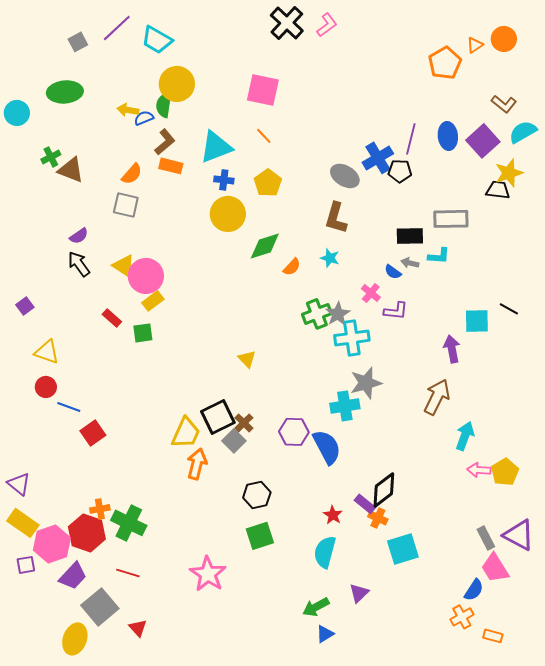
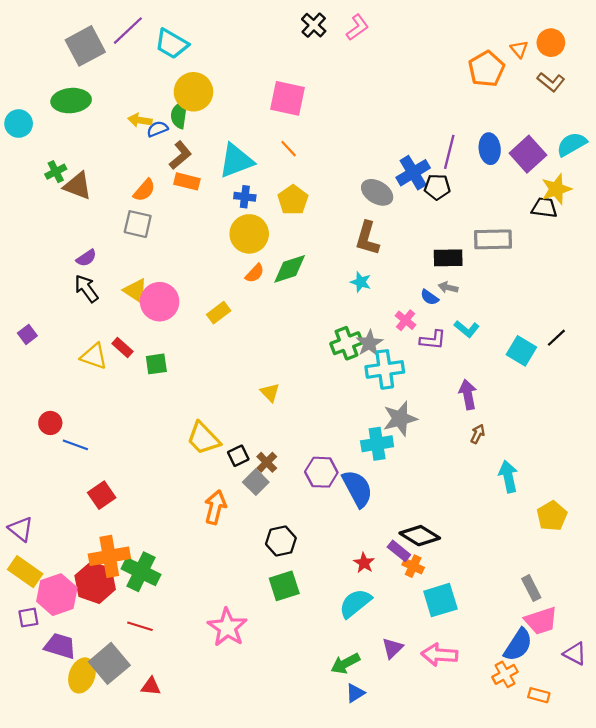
black cross: (287, 23) -> (314, 25), size x0.7
gray square: (78, 42) -> (85, 46), size x1.8
orange triangle: (475, 45) -> (519, 49), turned -36
brown L-shape: (504, 104) -> (551, 82), moved
cyan L-shape: (439, 256) -> (467, 329), moved, turned 35
orange semicircle: (292, 267) -> (255, 273), moved
yellow rectangle: (153, 301) -> (219, 313), moved
black line: (509, 309) -> (556, 338), turned -72
cyan square: (477, 321) -> (521, 351), turned 32
purple arrow: (452, 349) -> (468, 395), moved
yellow triangle: (47, 352) -> (94, 356), moved
brown arrow: (437, 397) -> (478, 434), size x0.5
black square: (218, 417) -> (238, 456), size x0.6
red square: (93, 433) -> (102, 495), moved
yellow trapezoid: (186, 433) -> (203, 438), moved, turned 112
cyan arrow: (465, 436) -> (508, 477), turned -32
pink arrow: (479, 470) -> (439, 655), moved, size x1.4
black diamond: (384, 490) -> (420, 536), turned 69
orange cross: (100, 509) -> (109, 556), size x1.8
purple triangle: (519, 535) -> (575, 654), moved, size x0.7
cyan semicircle: (325, 552) -> (355, 603), turned 36
pink trapezoid: (495, 568) -> (541, 621), turned -76
purple trapezoid: (73, 576) -> (60, 646), moved, turned -116
blue semicircle: (474, 590) -> (518, 645), size x1.4
red triangle: (138, 628) -> (151, 686), turned -42
yellow ellipse: (75, 639) -> (82, 675), moved

